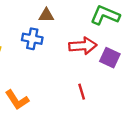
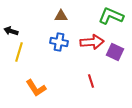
blue cross: (32, 39) -> (59, 42), moved

